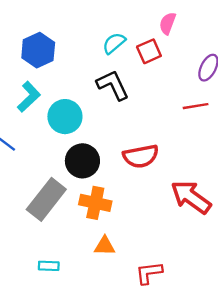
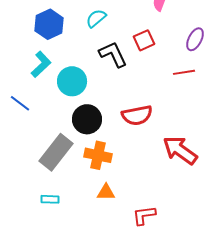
cyan semicircle: (114, 43) -> (96, 18), moved
red square: (149, 51) -> (144, 40), moved
cyan rectangle: (49, 266) -> (50, 199), moved

